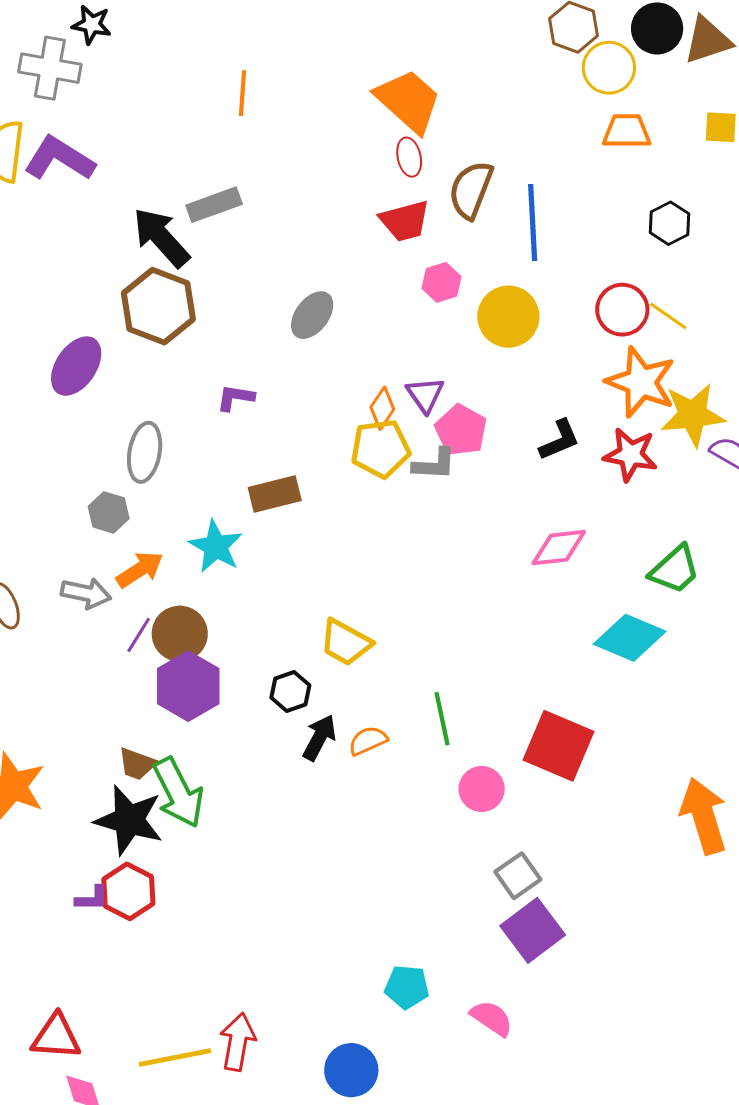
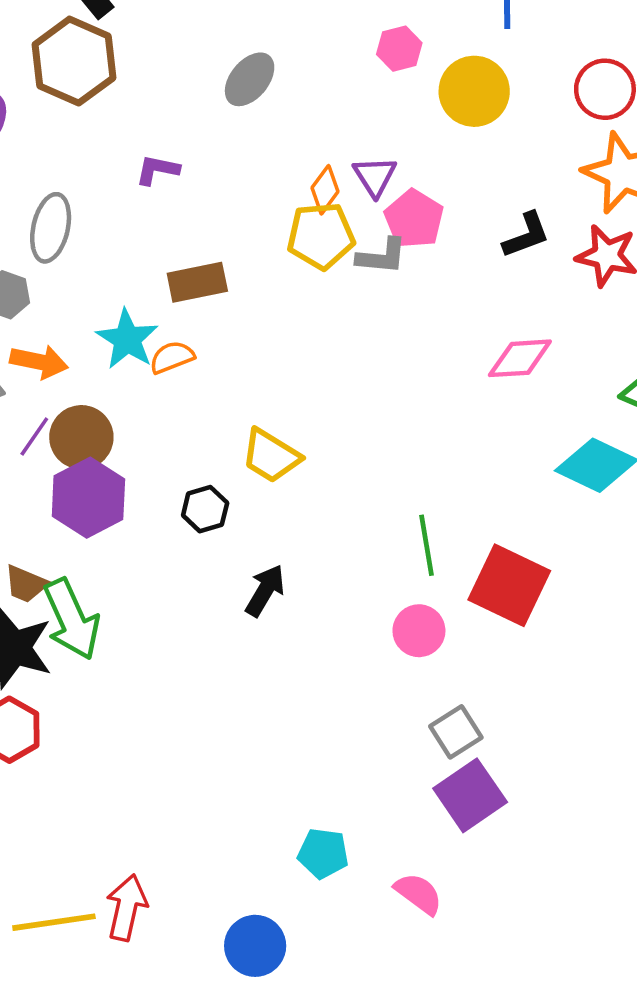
orange arrow: (140, 570) -> (39, 362), turned 42
green line: (442, 719) -> (427, 545), moved
black arrow: (319, 738) -> (265, 590), moved
orange semicircle: (368, 741) -> (172, 357), moved

